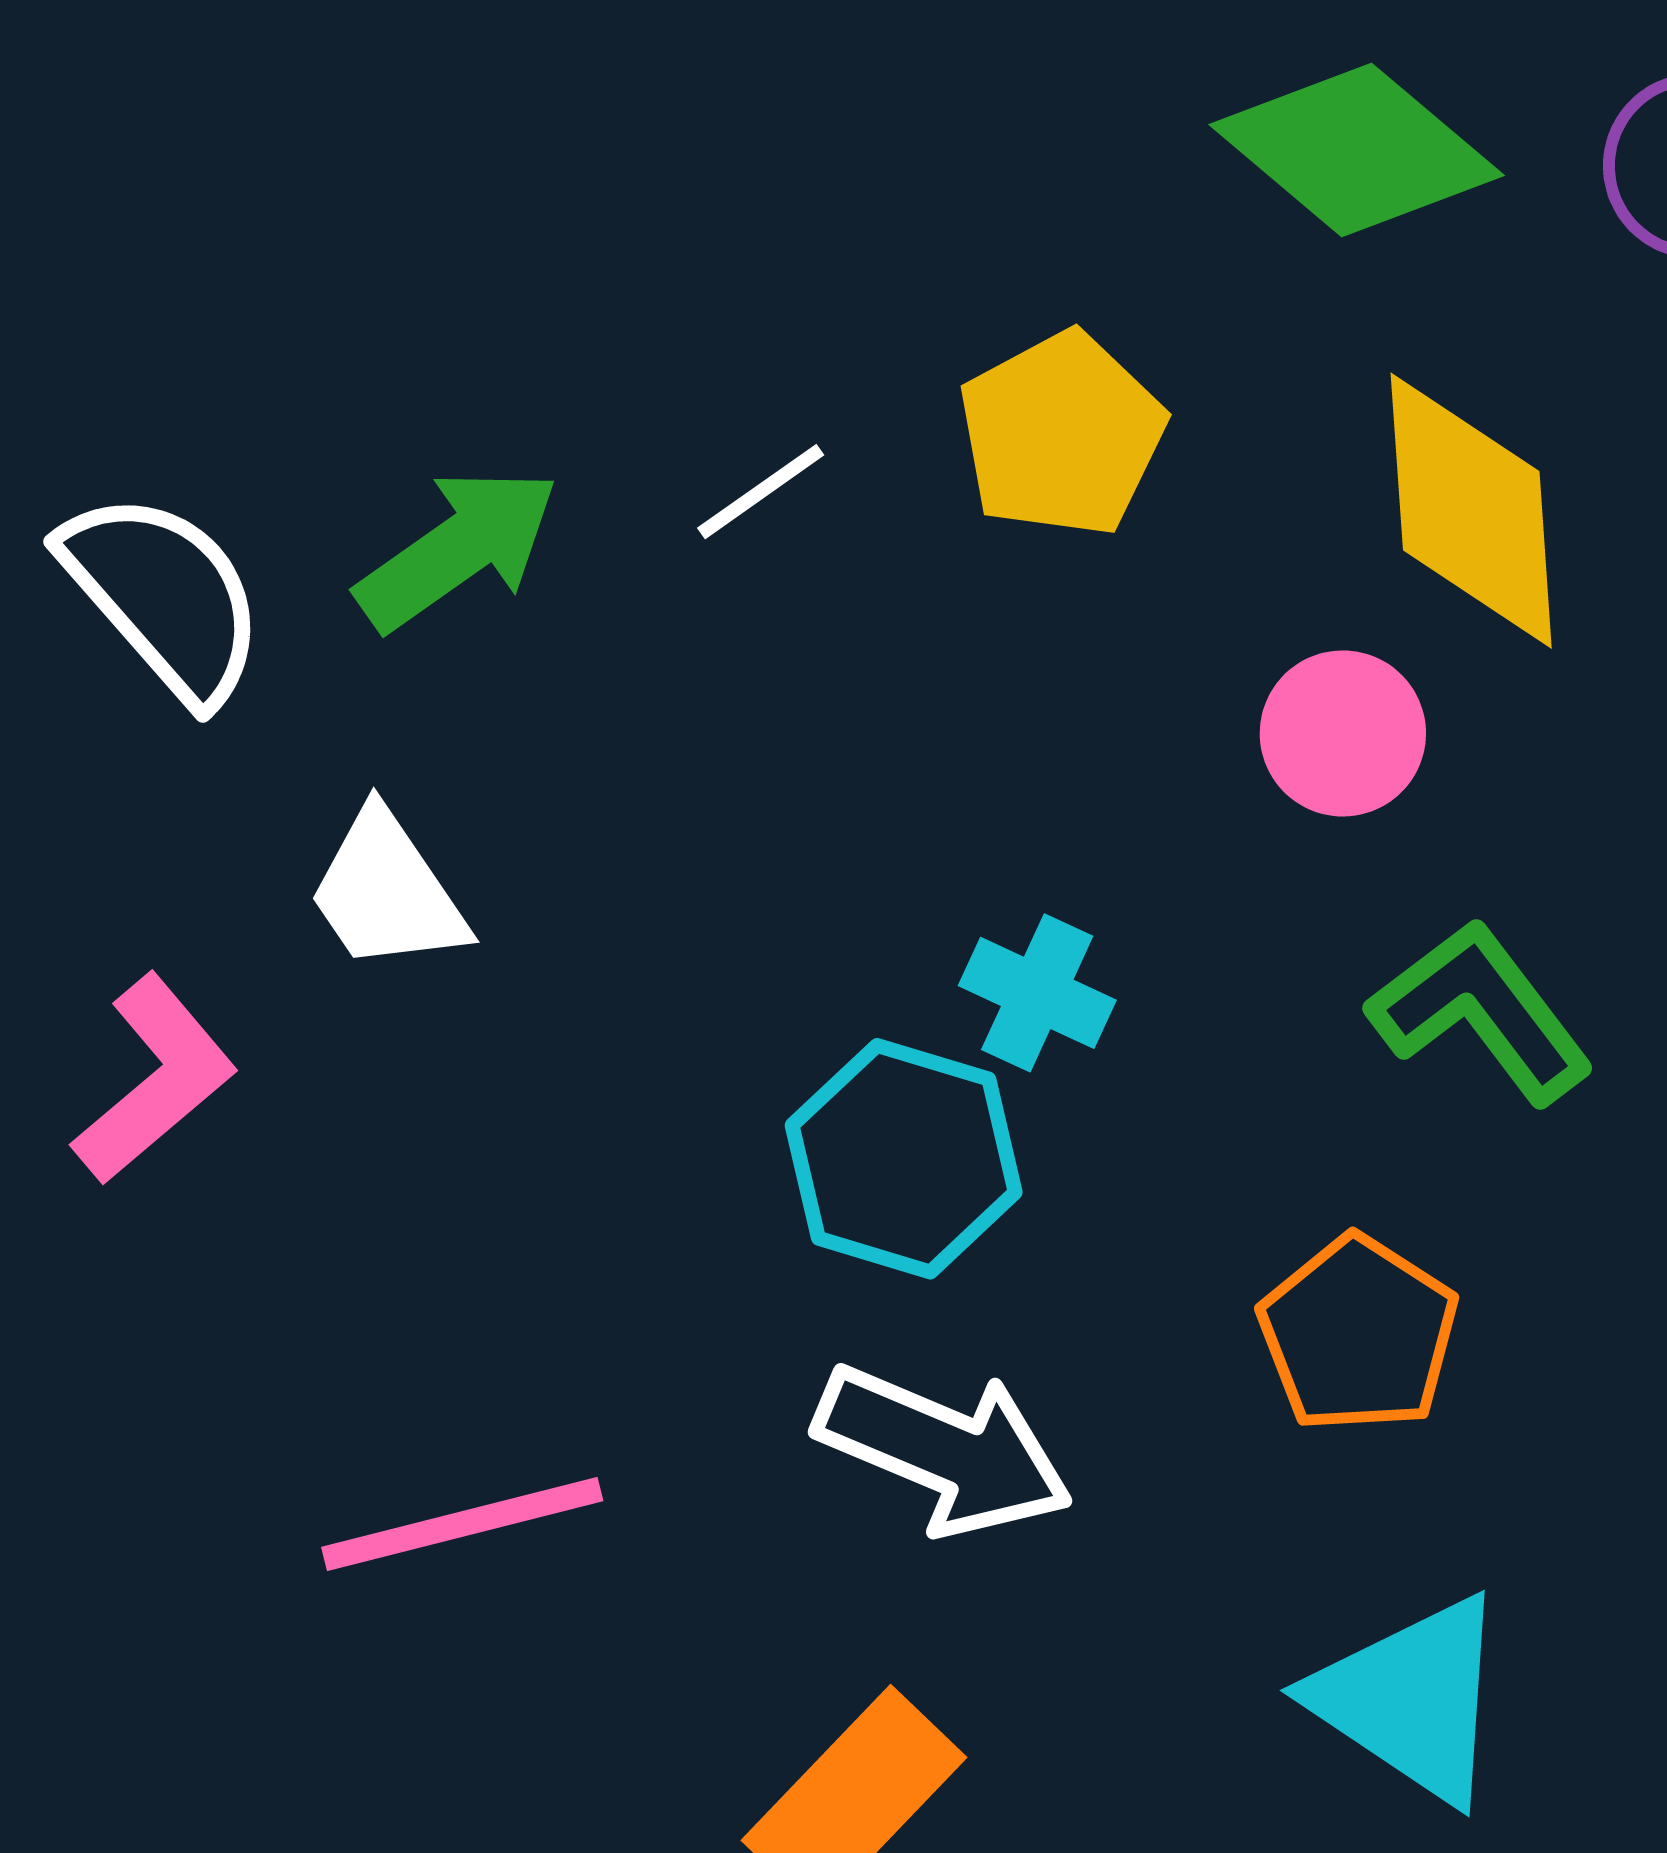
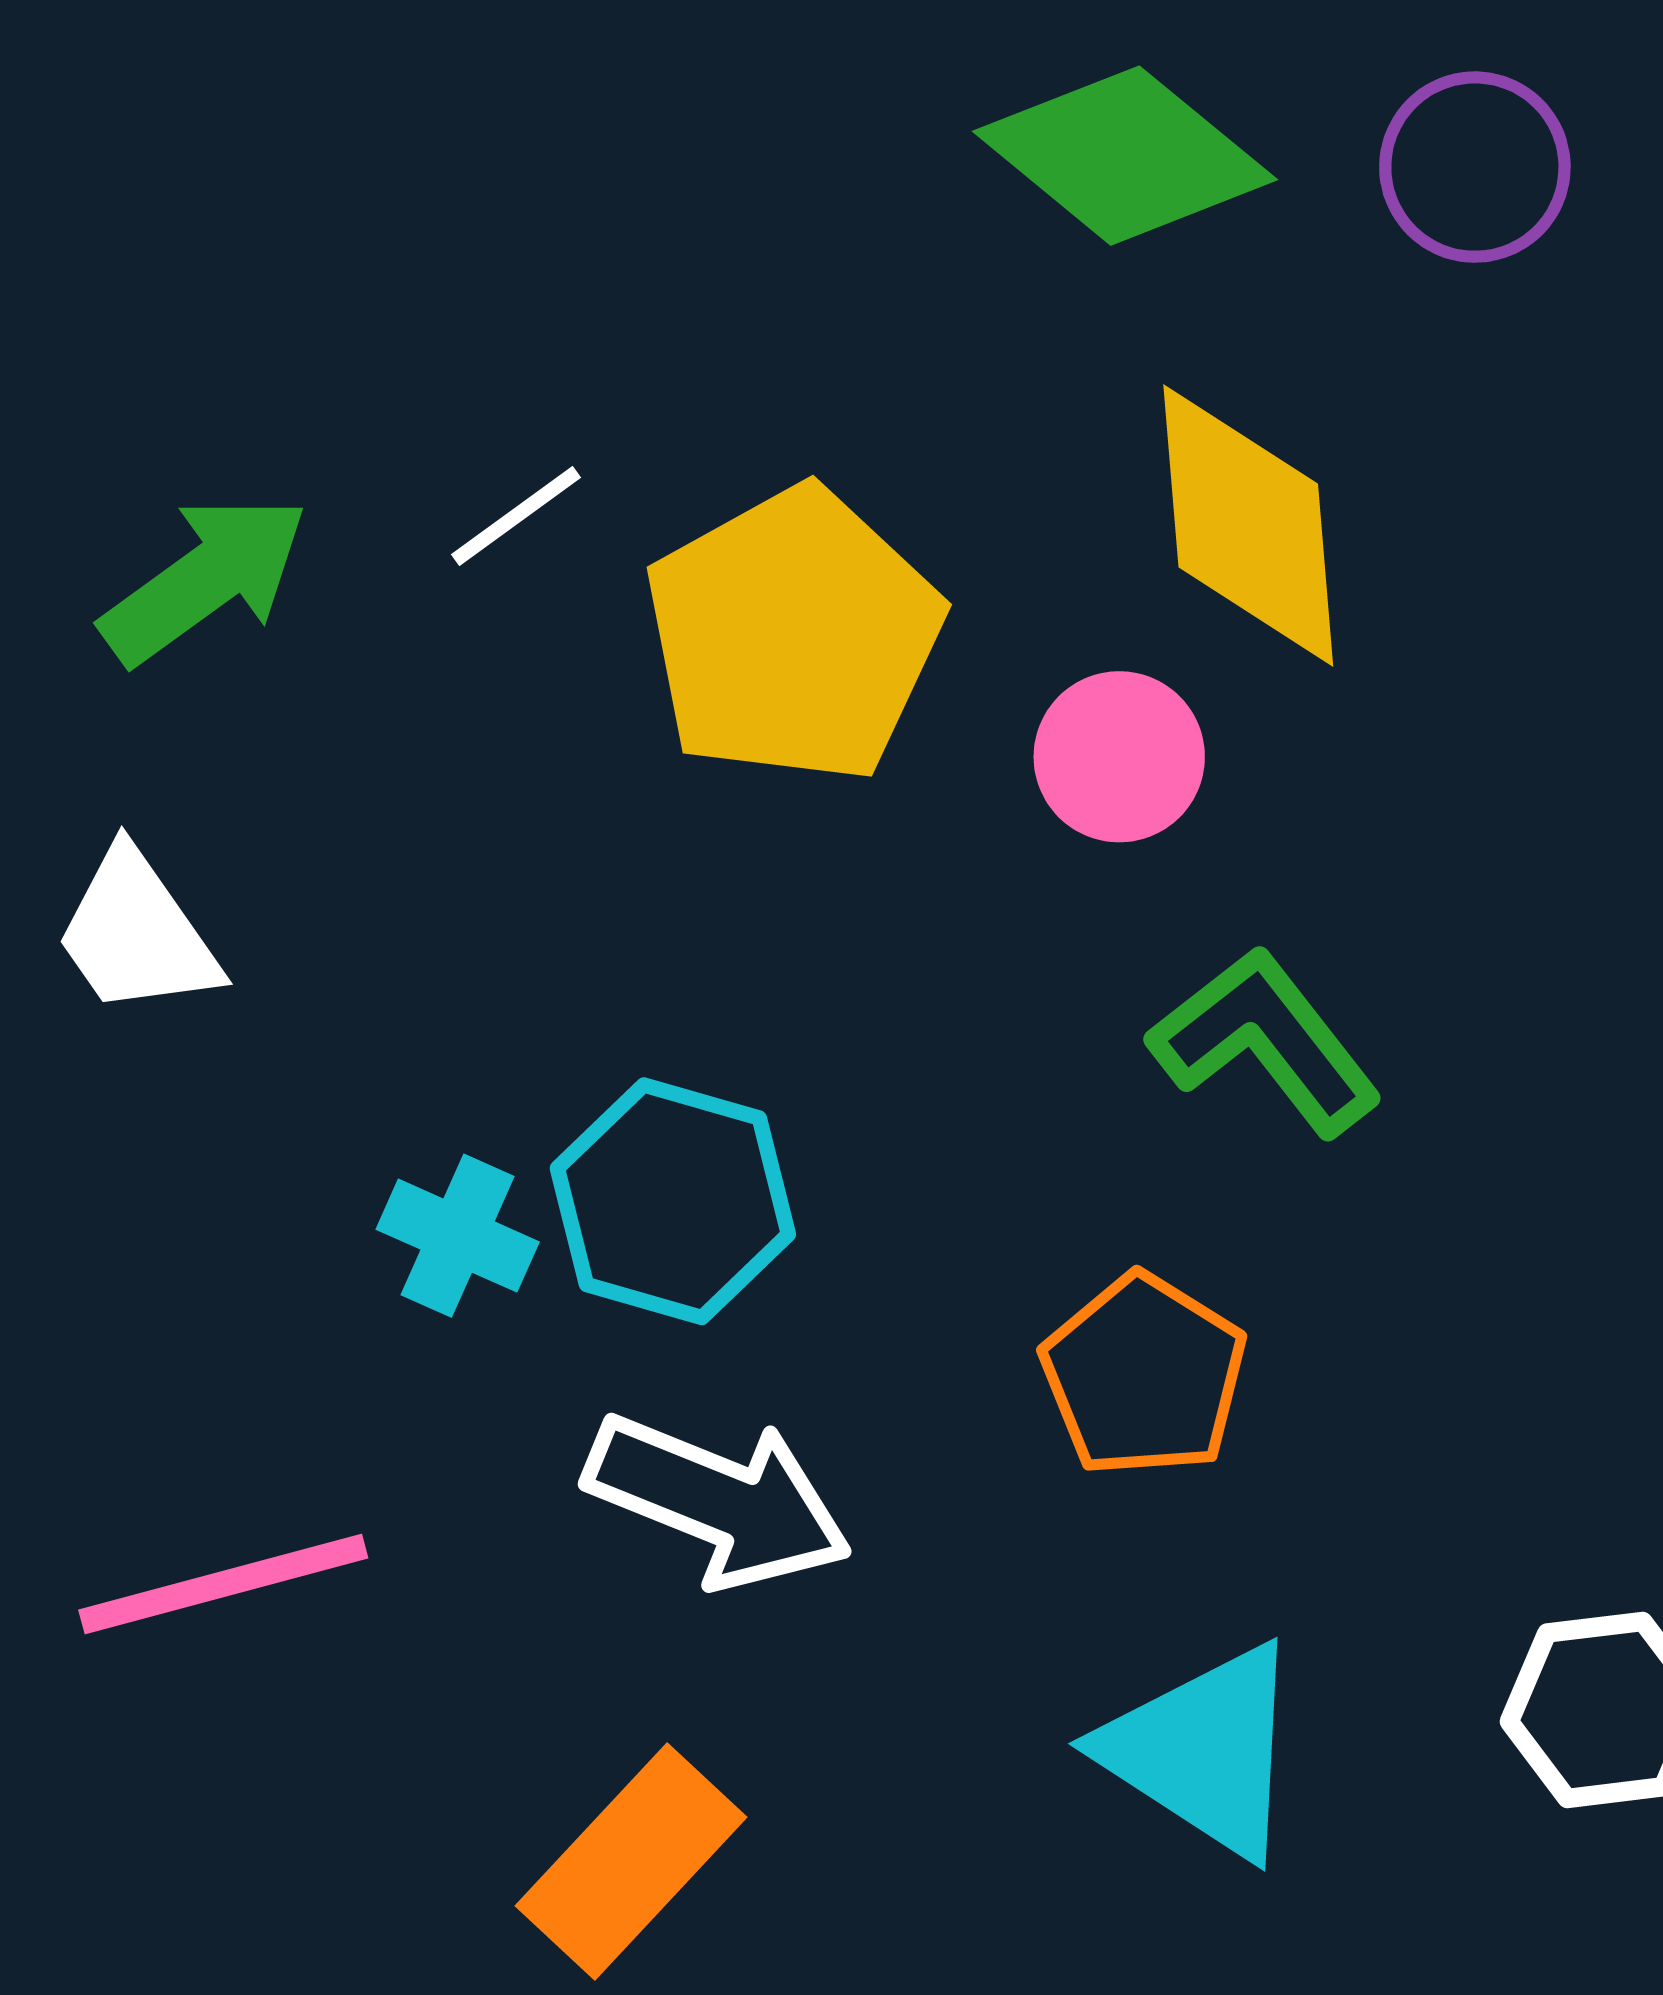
yellow pentagon: (1062, 434) -> (793, 635), moved, size x1.4
cyan cross: (1037, 993) -> (458, 1236), moved

